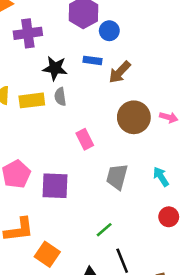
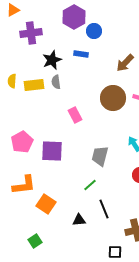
black star: (55, 68) -> (52, 60), turned -30
brown arrow: (120, 72) -> (125, 63), moved
gray trapezoid: (117, 177) -> (100, 156), moved

